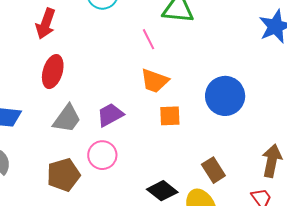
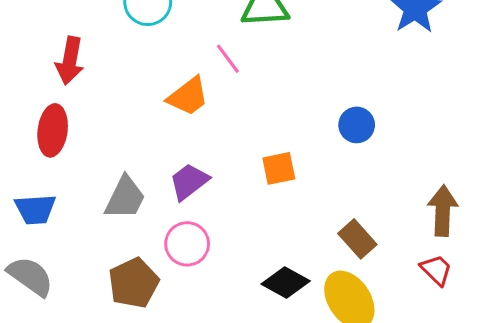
red ellipse: (53, 72) -> (53, 130), moved
orange trapezoid: (155, 81) -> (188, 96), moved, turned -48
blue circle: (225, 96) -> (357, 125), size x0.6

